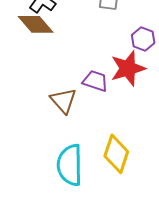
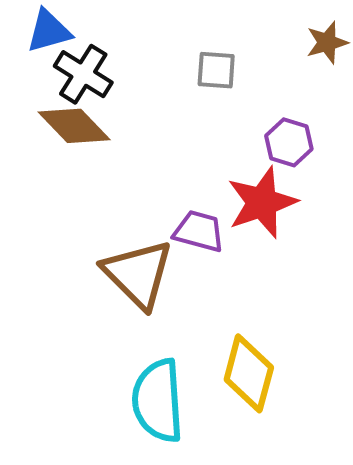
brown triangle: (63, 101) -> (138, 274), size x1.4

